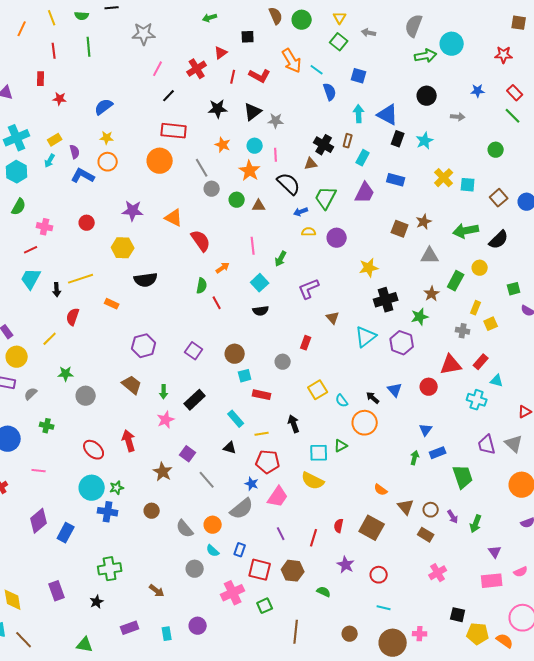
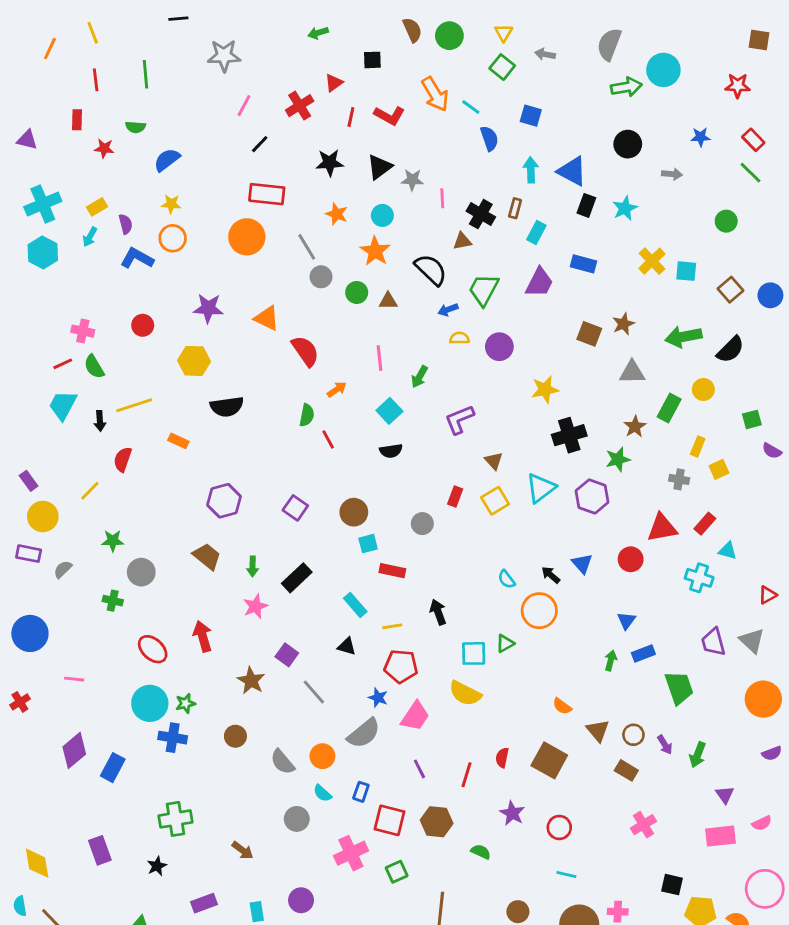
green semicircle: (82, 16) -> (136, 127), moved
pink line: (276, 155) -> (442, 198), moved
green semicircle: (19, 207) -> (94, 367), moved, turned 120
yellow square: (318, 390) -> (495, 501), moved
green cross: (47, 426) -> (113, 601), moved

